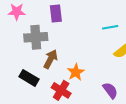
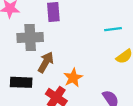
black rectangle: (29, 78) -> (21, 82), turned -30

